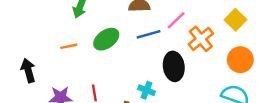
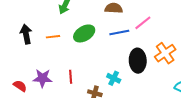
orange cross: (201, 39) -> (165, 53), moved
black arrow: (28, 70) -> (26, 34), moved

